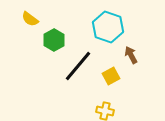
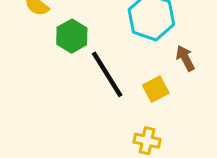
black line: (78, 66) -> (107, 74), turned -72

